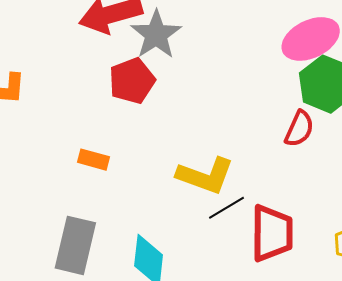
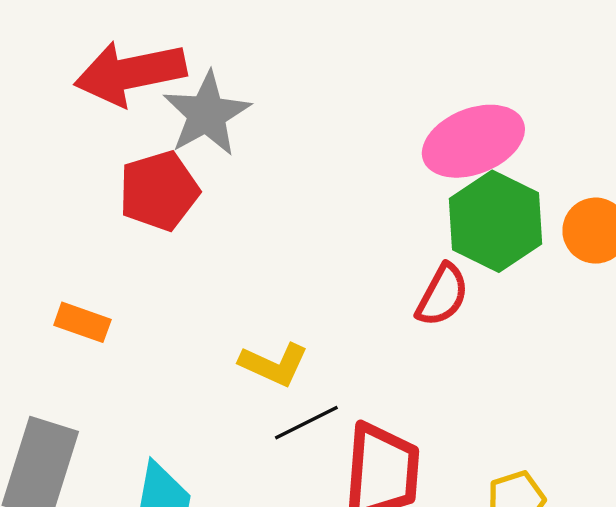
yellow L-shape: (205, 176) -> (274, 364), size x0.7

